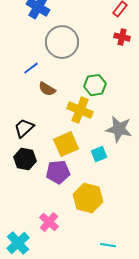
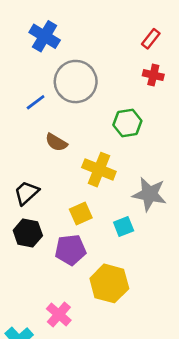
blue line: (31, 68) -> (36, 102), moved
green hexagon: (95, 85) -> (127, 123), moved
yellow square: (66, 144) -> (81, 214), size x0.7

